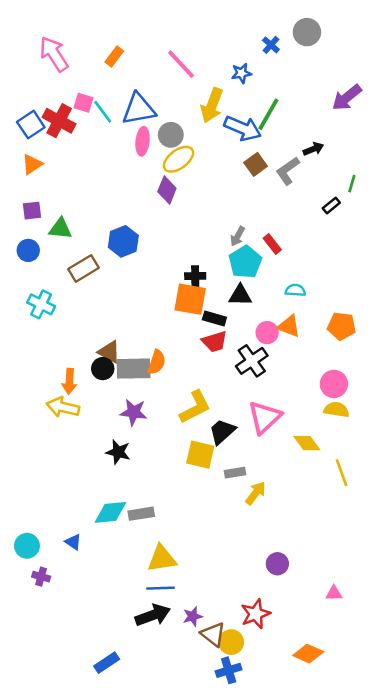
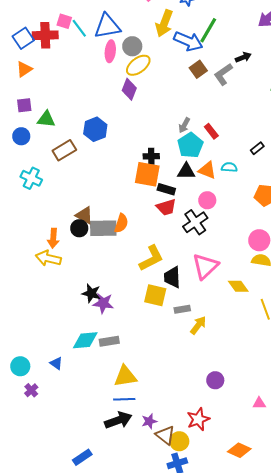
red cross: (59, 121) -> (45, 35), turned -30
black rectangle: (331, 205) -> (257, 148), moved
orange triangle: (289, 326) -> (207, 170), moved
purple star: (134, 412) -> (103, 303), moved
black trapezoid: (222, 431) -> (172, 277), turned -50
purple cross: (41, 577) -> (31, 390), turned 32

